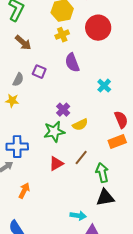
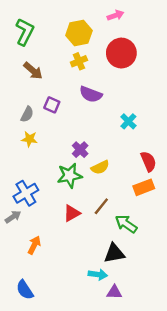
purple semicircle: (72, 63) -> (91, 94), turned -48
yellow star: (12, 101) -> (29, 139), moved
blue cross: (17, 147) -> (26, 193), turned -30
green arrow: (102, 173) -> (126, 224), turned -42
black triangle: (105, 198) -> (114, 253), moved

